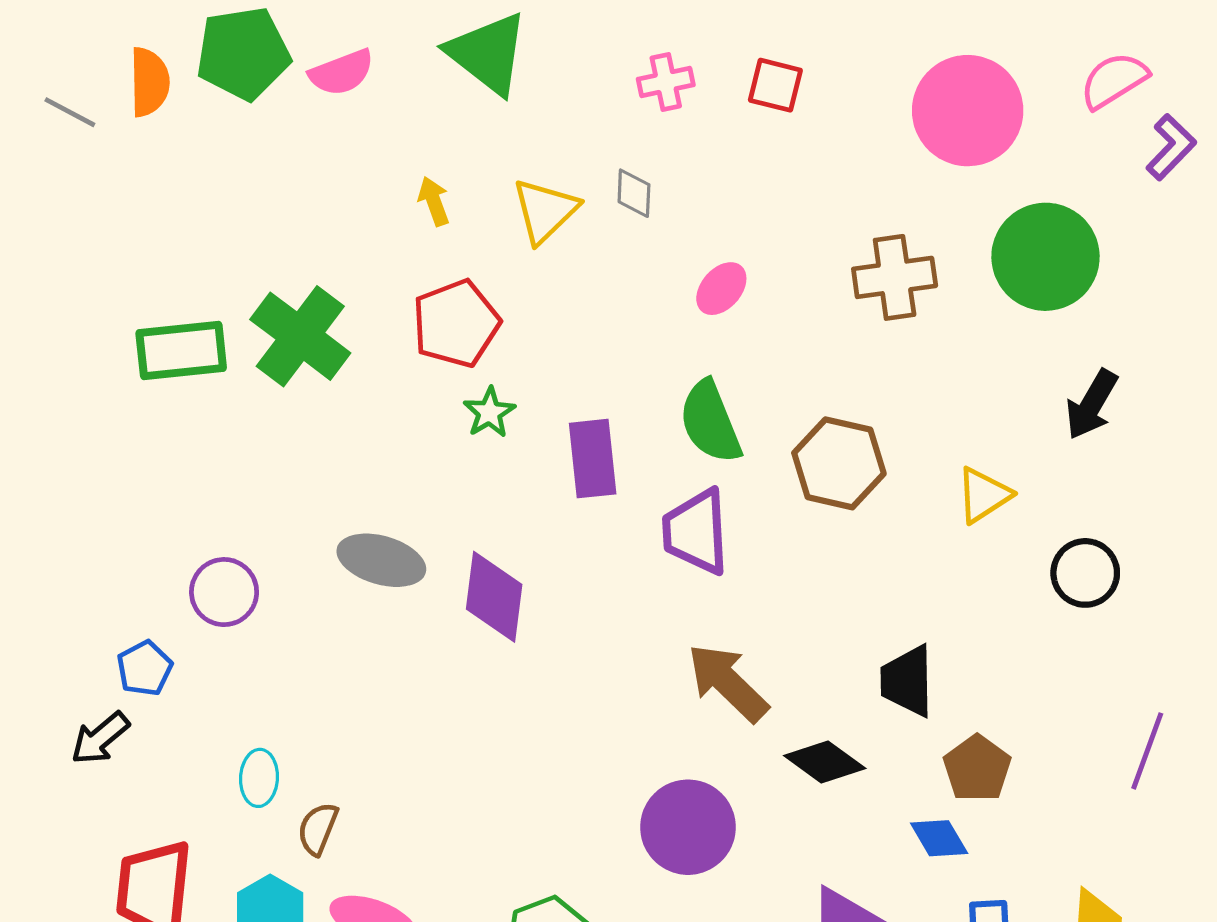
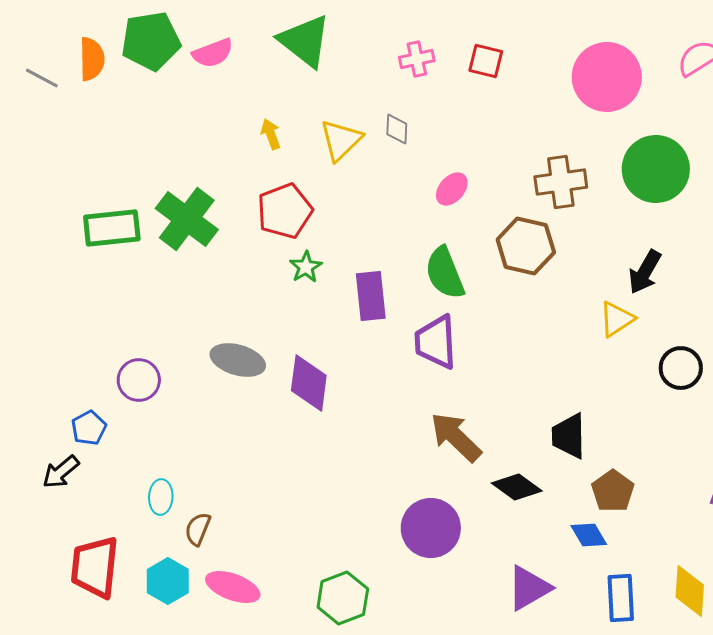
black arrow: (1092, 405) -> (645, 272), moved
brown hexagon: (839, 463) -> (526, 246), moved

